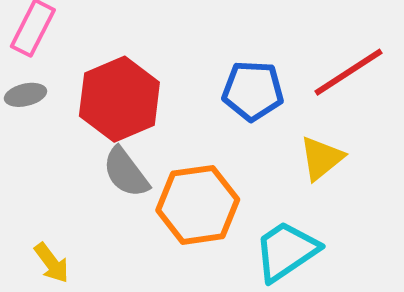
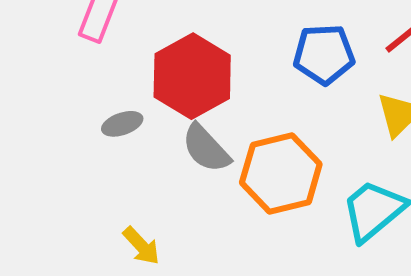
gray ellipse: (25, 95) -> (122, 124), moved

